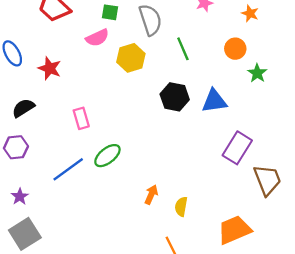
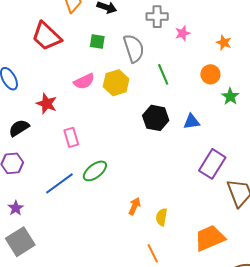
pink semicircle: (97, 38) -> (84, 81), moved
red star: (50, 68) -> (47, 104), moved
blue triangle: (214, 101) -> (192, 122), size x0.7

